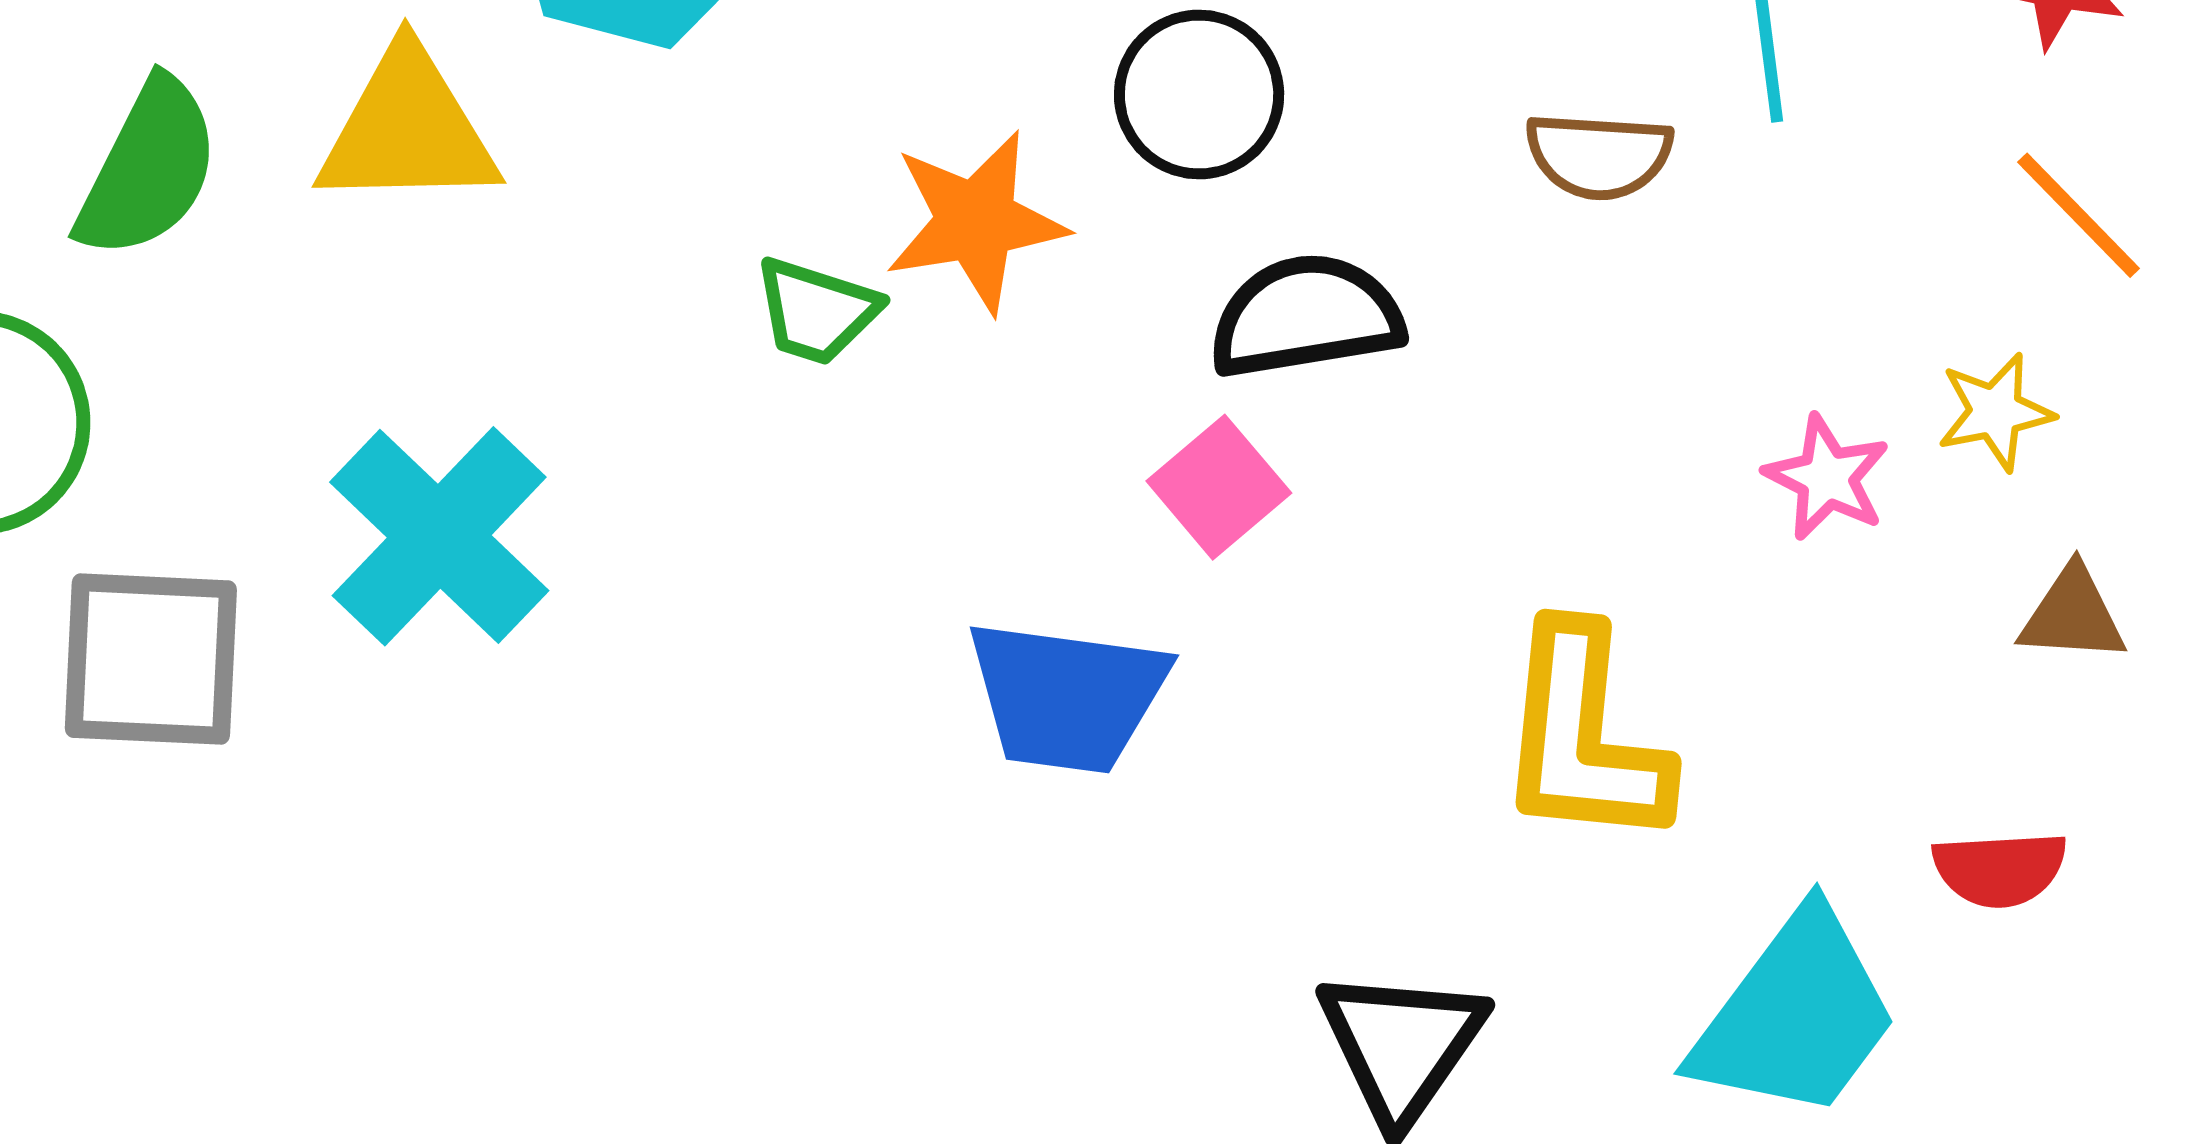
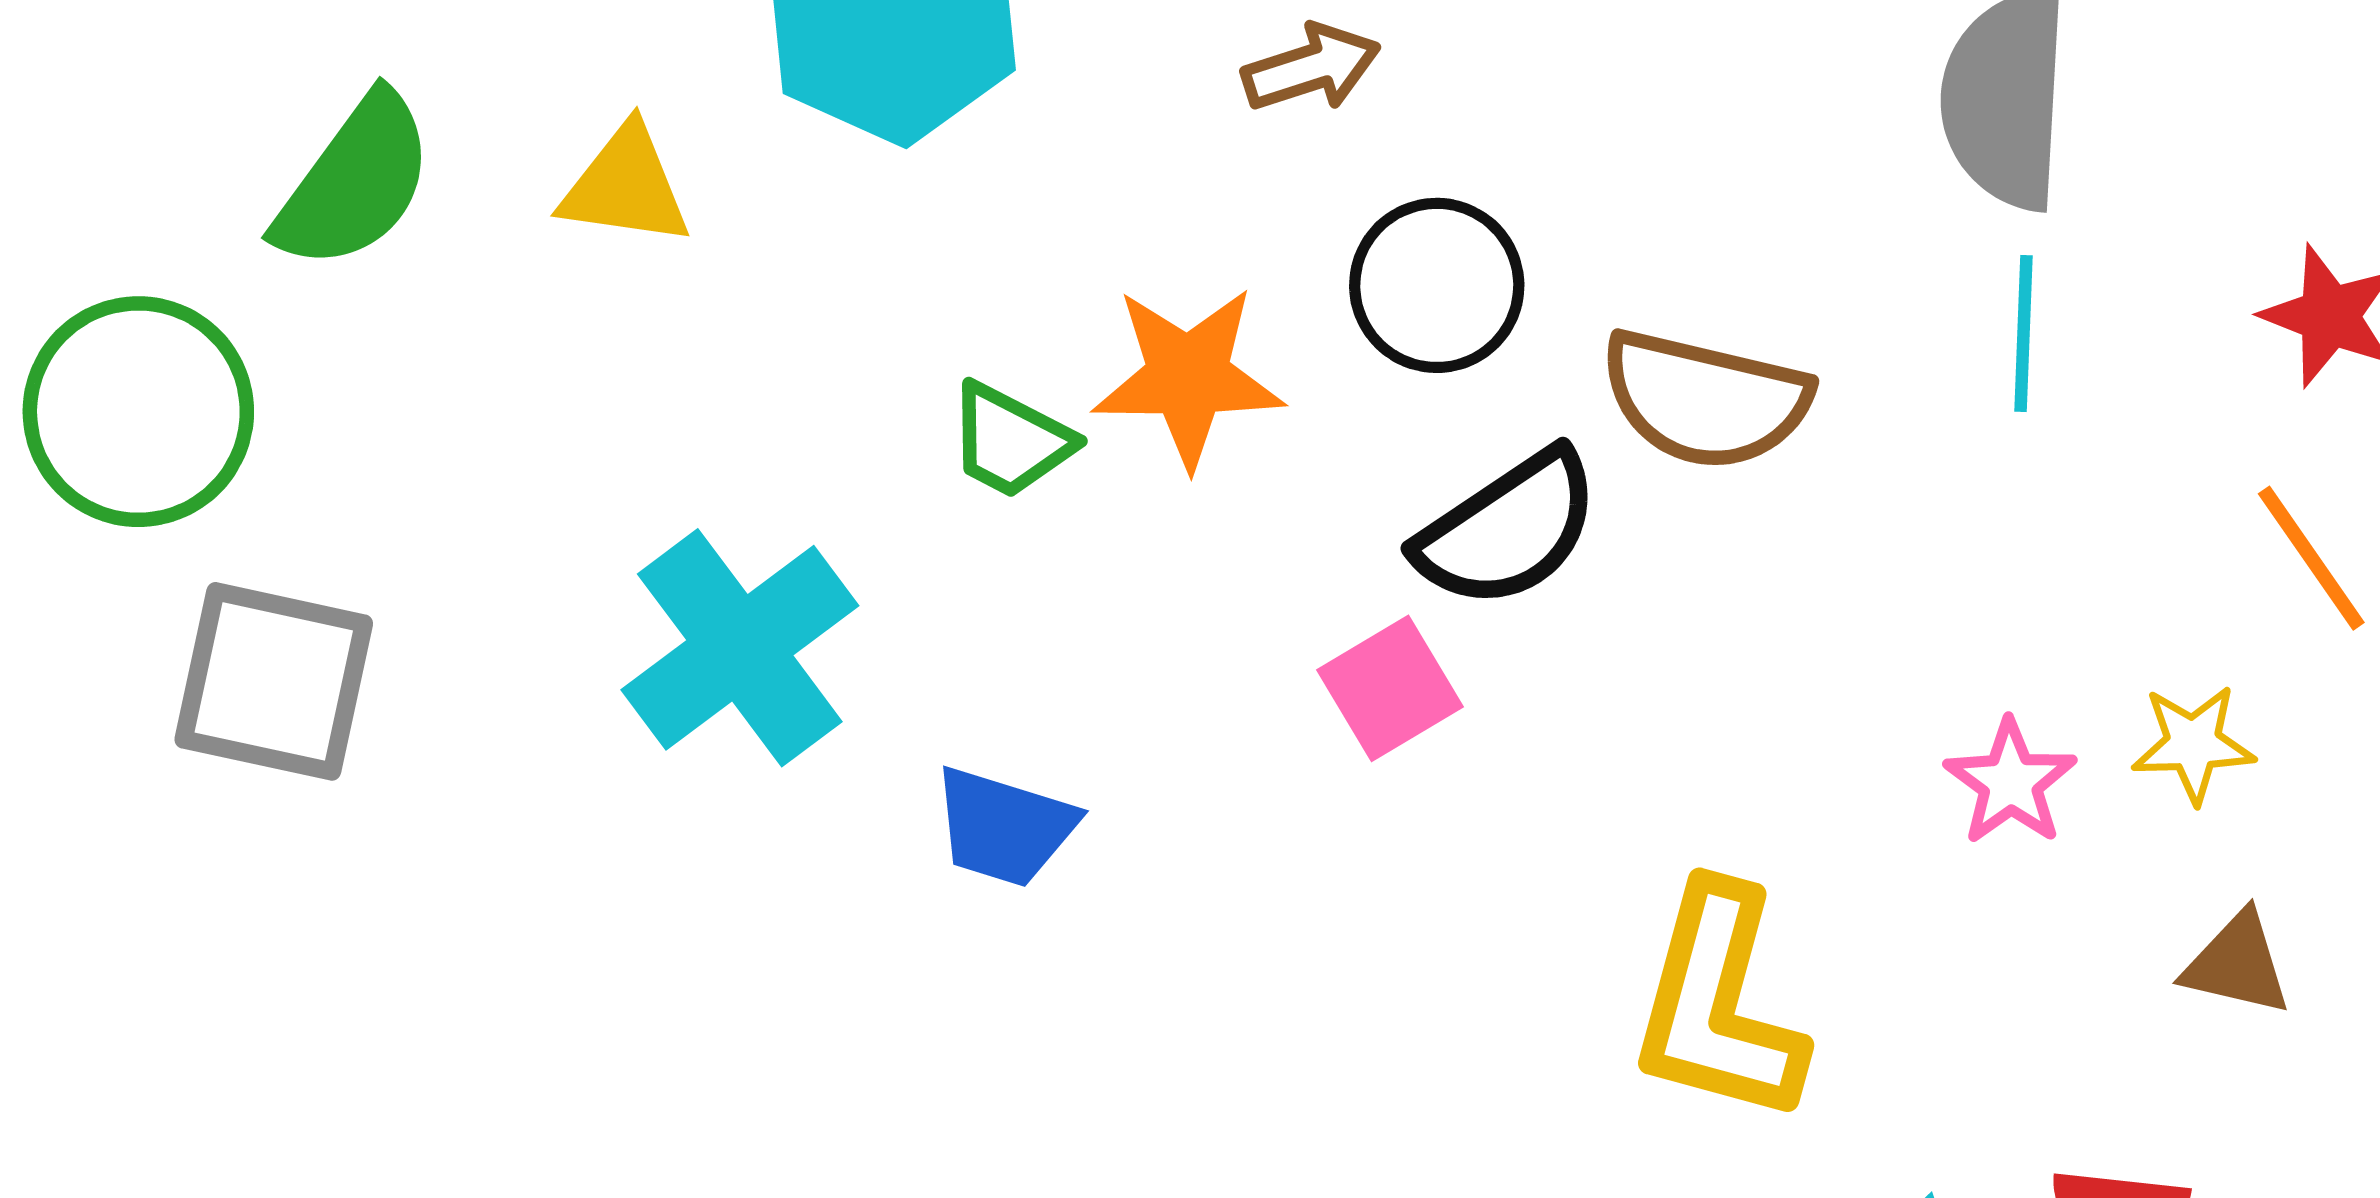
yellow triangle: (408, 129) -> (626, 186), size x0.7
brown semicircle: (1599, 155) -> (1705, 399), moved, size x1.4
black semicircle: (1306, 316) -> (1508, 529), turned 146
cyan cross: (439, 536) -> (740, 648), moved
blue trapezoid: (1067, 696) -> (1004, 827), moved, size x0.7

